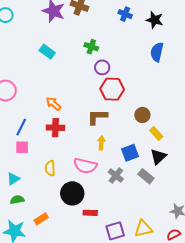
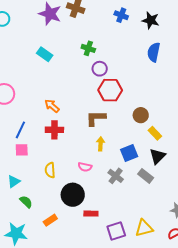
pink semicircle: (85, 166) -> (85, 167), size x0.6
green semicircle: (17, 200) -> (26, 202), moved, turned 56
orange rectangle: (41, 219) -> (50, 220), moved

